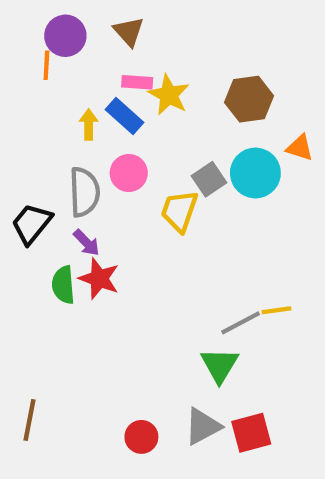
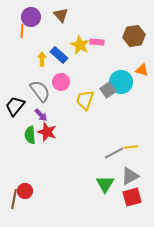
pink rectangle: (137, 82) -> (97, 42), moved
brown hexagon: (249, 99) -> (134, 36), moved
gray square: (209, 179) -> (108, 90), moved
gray semicircle: (84, 192) -> (40, 91), turned -35
green triangle: (220, 365) -> (105, 184), moved
gray triangle: (203, 426) -> (130, 176), moved
red square: (251, 433) -> (132, 197), moved
red circle: (141, 437) -> (25, 191), moved

